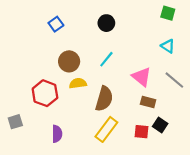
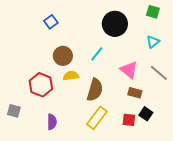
black circle: (106, 23) -> (115, 24), moved, size x1.6
cyan triangle: (168, 46) -> (153, 42), turned 48
gray square: (15, 122) -> (14, 111), turned 32

